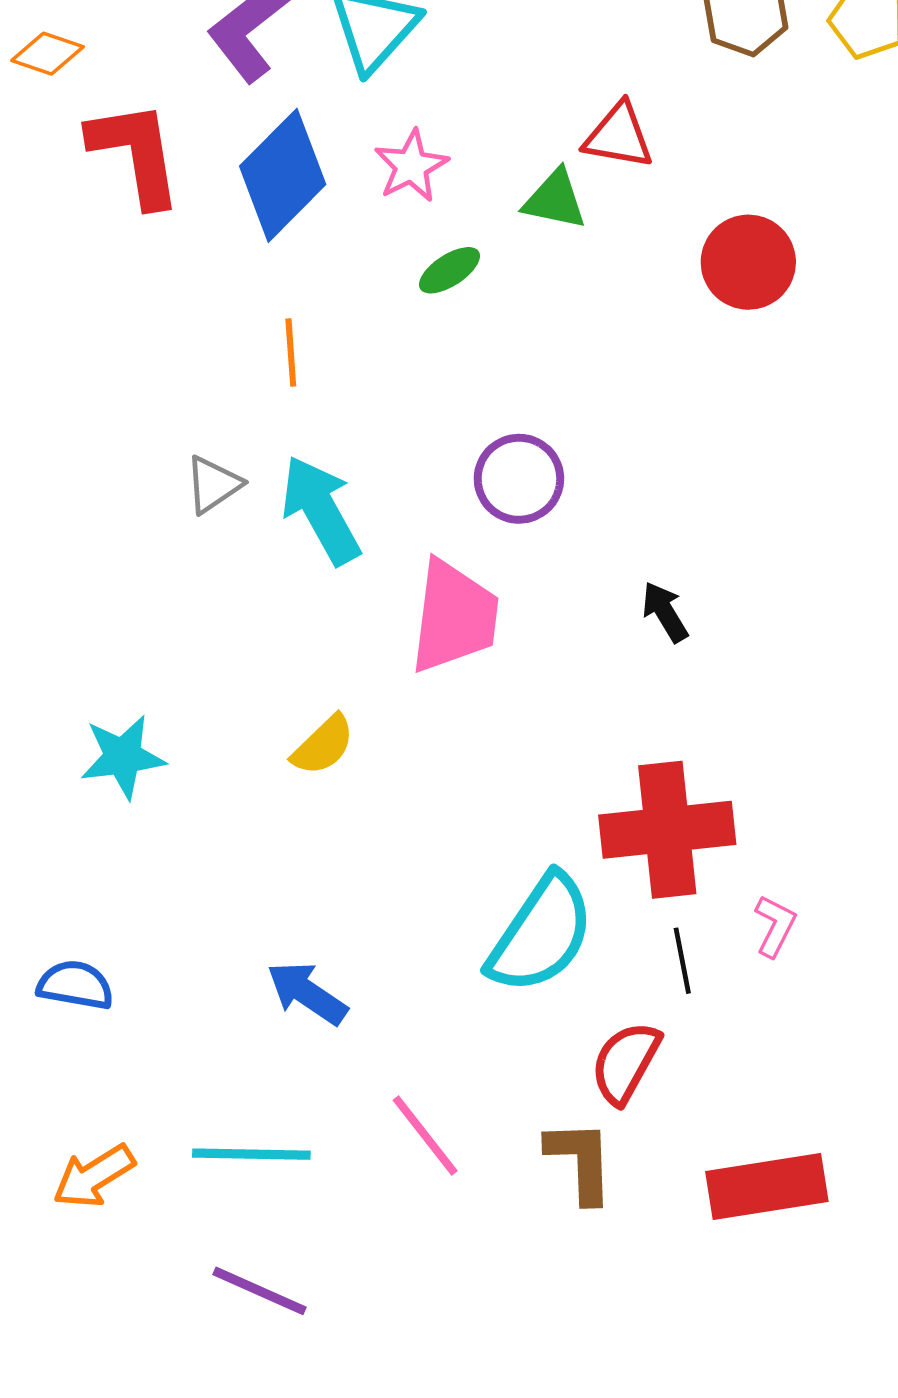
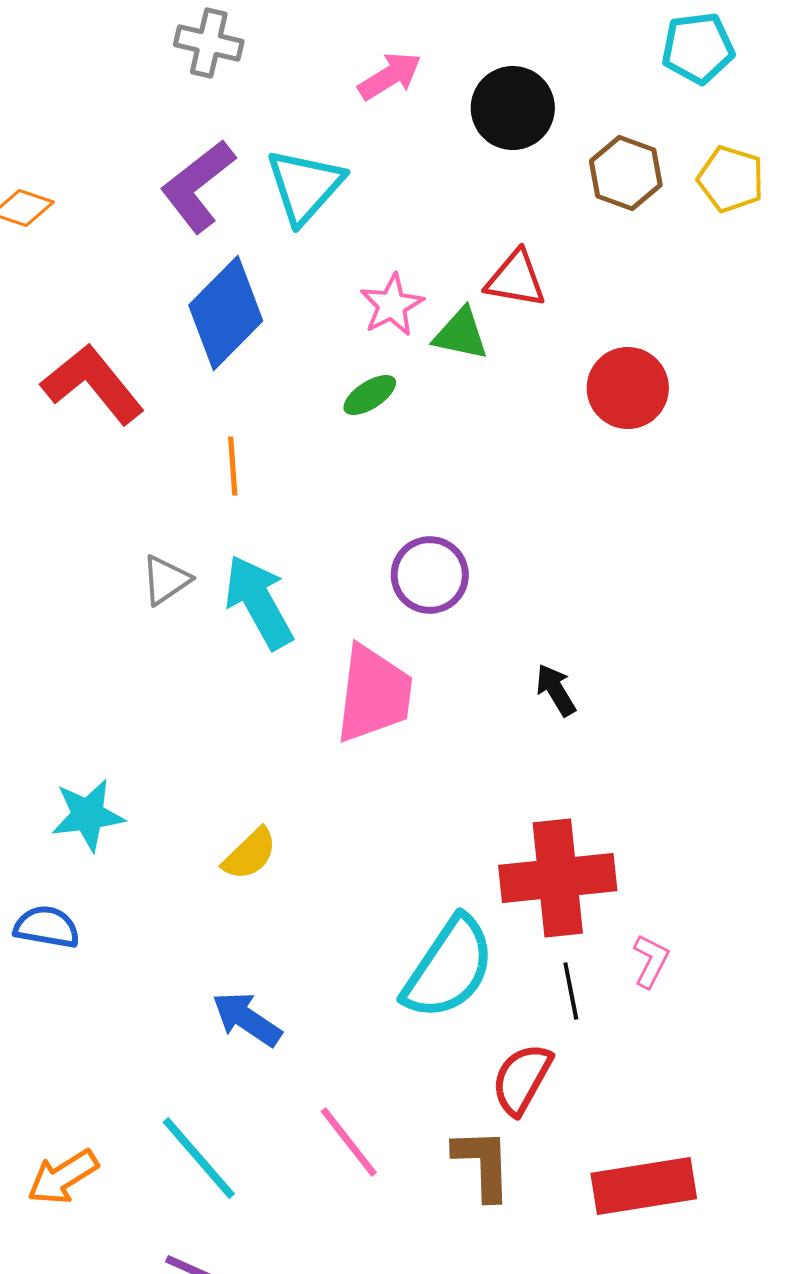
red L-shape: (136, 153) -> (93, 384), moved, turned -30
pink star: (411, 166) -> (392, 305), moved
yellow semicircle: (323, 745) -> (250, 854), moved
blue semicircle: (75, 985) -> (47, 927), moved
cyan line: (251, 1154) -> (199, 1158), turned 48

